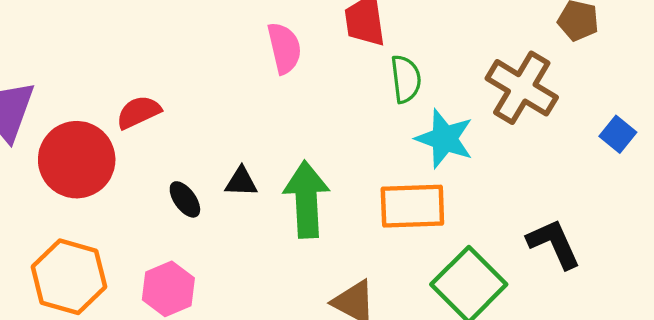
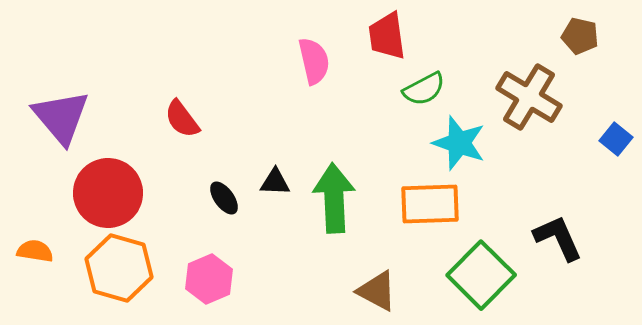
green semicircle: (406, 79) -> (424, 89), turned 69
red semicircle: (139, 112) -> (182, 119), turned -102
red circle: (77, 160) -> (108, 193), moved

